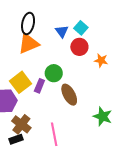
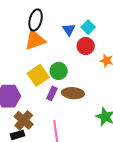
yellow square: (20, 82) -> (38, 75), moved
purple rectangle: (39, 86) -> (52, 93), moved
brown ellipse: (69, 95) -> (73, 93), turned -60

